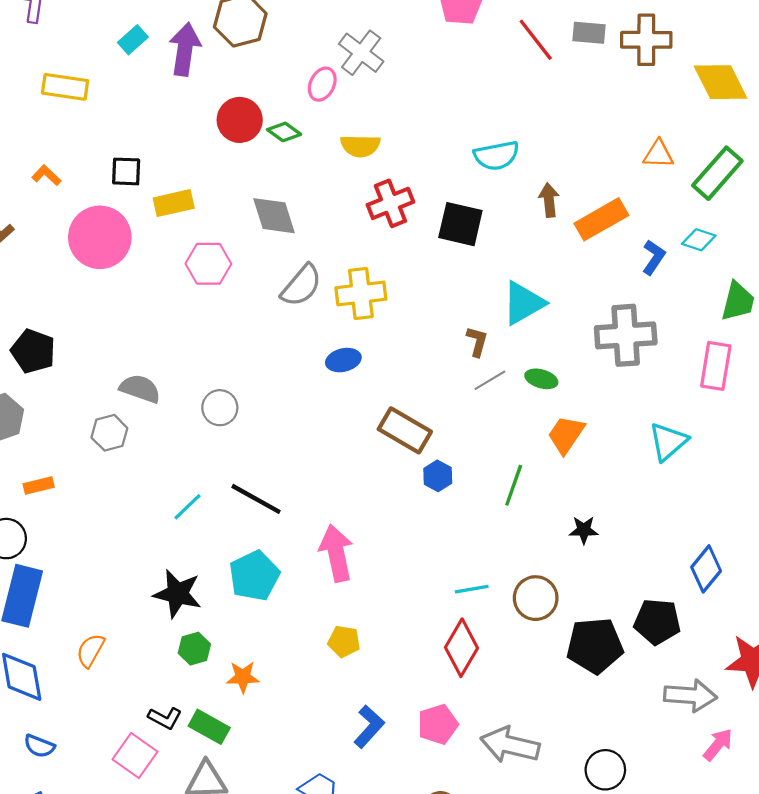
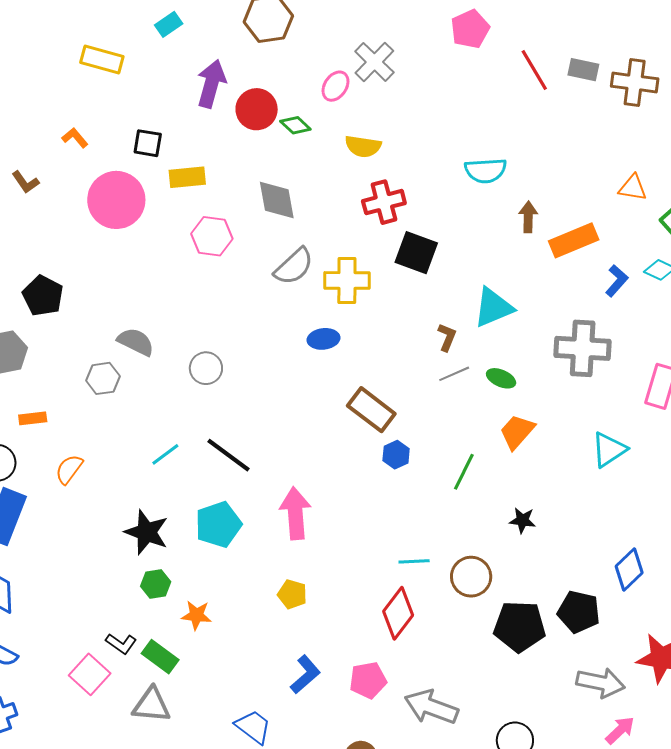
purple arrow: (185, 49) -> (211, 84), moved
black square: (460, 224) -> (416, 253), moved
orange semicircle: (90, 650) -> (69, 469), moved

